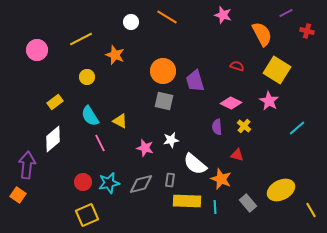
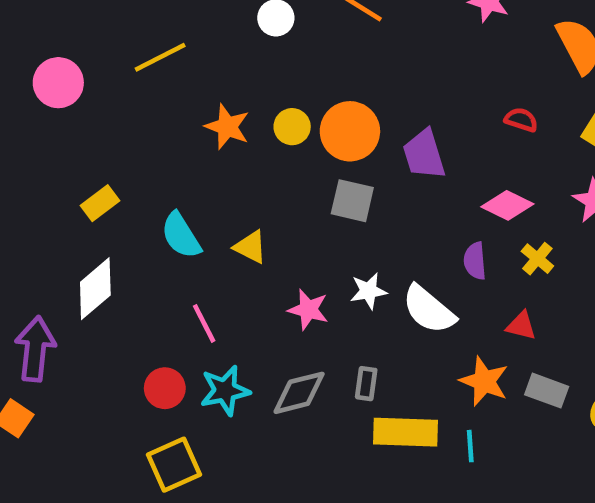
orange star: (115, 55) -> (227, 127), moved
yellow circle: (87, 77) -> (292, 127), moved
pink line: (100, 143) -> (204, 323), moved
white semicircle: (195, 164) -> (429, 310), moved
gray rectangle: (248, 203) -> (547, 391), moved, turned -30

